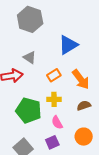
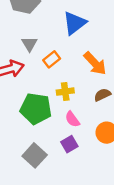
gray triangle: (30, 57) -> (29, 44), turned 32
orange rectangle: (54, 75) -> (52, 59), moved

